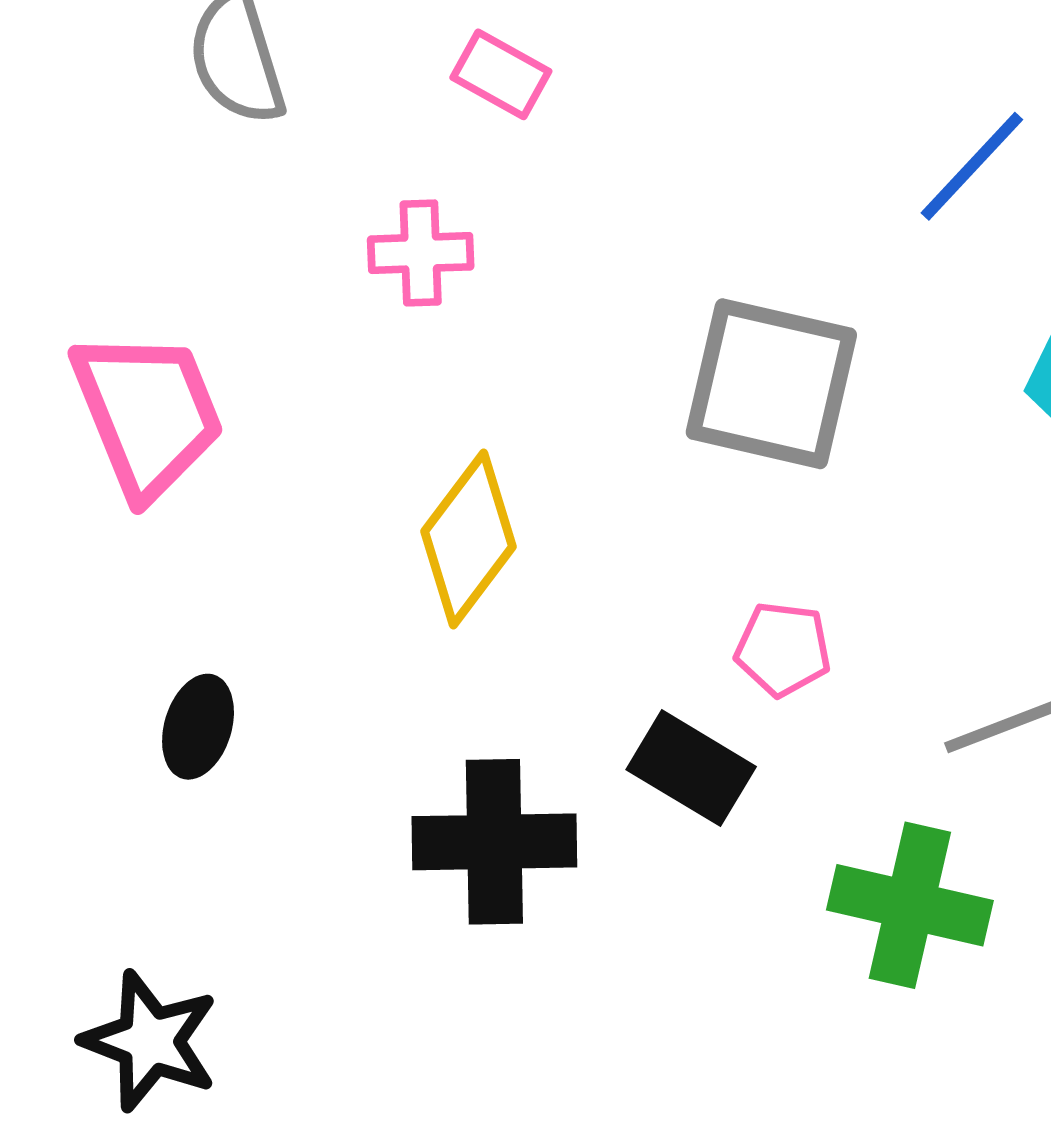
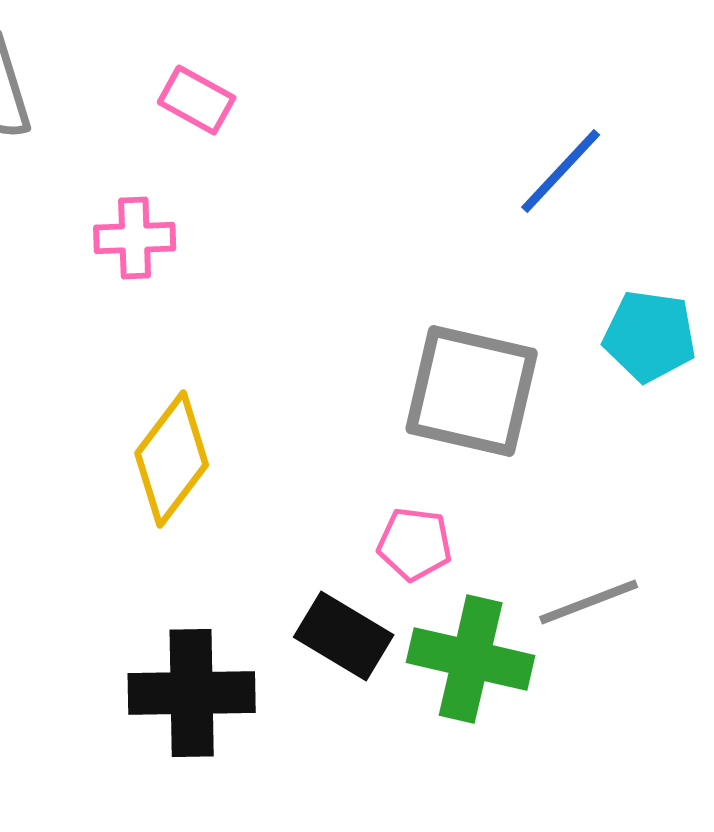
gray square: (771, 384) -> (472, 391), moved
green cross: (910, 905) -> (471, 659), moved

